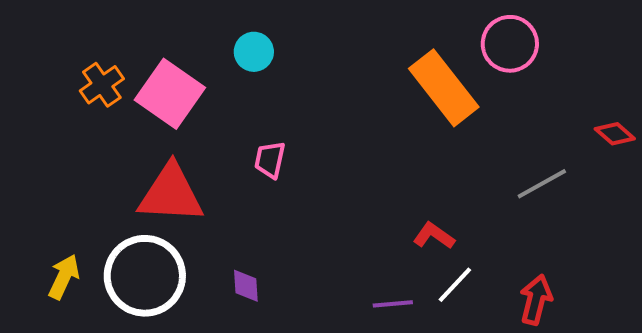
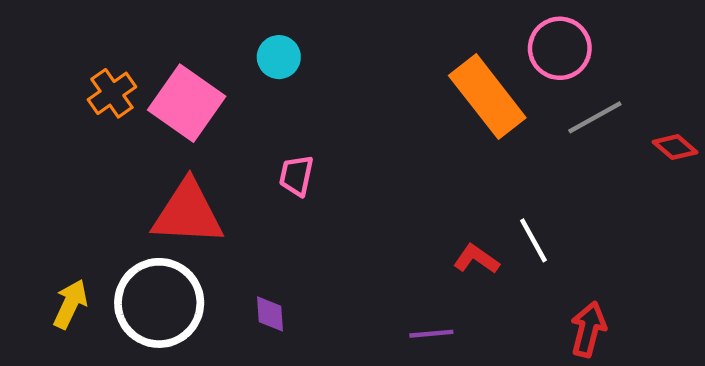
gray line: (542, 184) -> (595, 117), moved
white line: (455, 285) -> (533, 240), moved, turned -72

